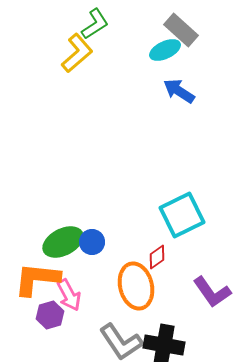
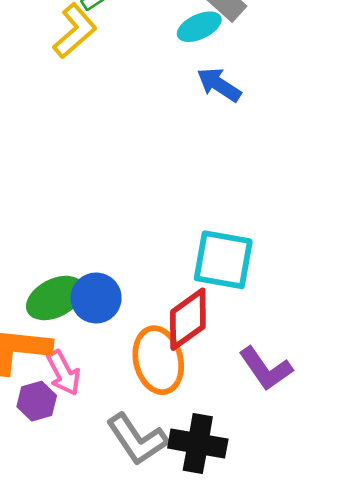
cyan square: (182, 215) -> (223, 260), turned 36
blue circle: (92, 242) -> (96, 298), size x1.4
red diamond: (157, 257) -> (188, 319), size x1.8

